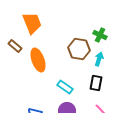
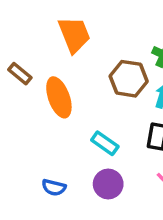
orange trapezoid: (32, 23) -> (74, 35), moved

